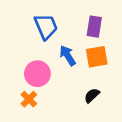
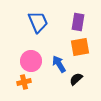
blue arrow: (68, 56) -> (59, 64), moved
orange cross: (29, 99) -> (24, 82), turned 32

